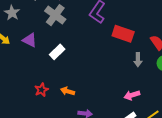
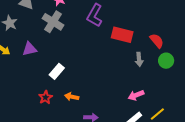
purple triangle: (30, 40) -> (30, 49), turned -35
white rectangle: (57, 52) -> (57, 71), moved

